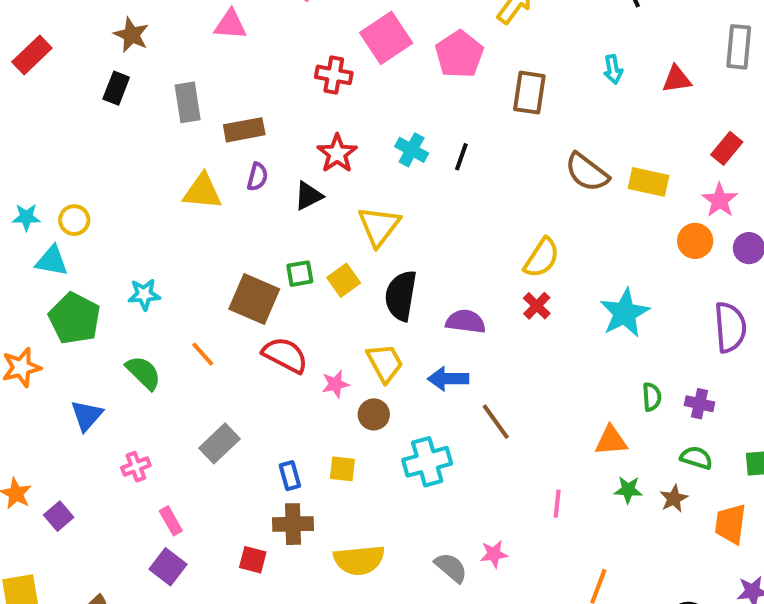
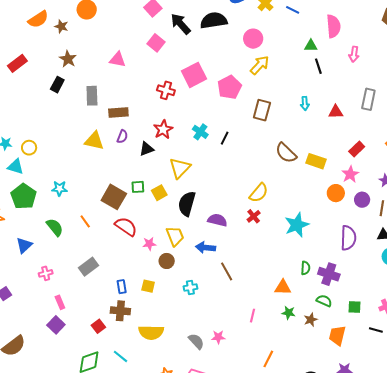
purple cross: (700, 404) -> (329, 274), size x1.5
cyan cross: (427, 462) -> (190, 287), size x0.6
red square: (253, 560) -> (98, 326), turned 32

